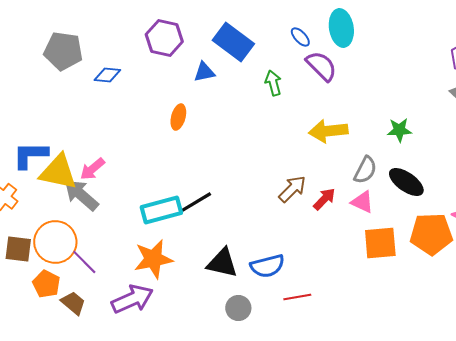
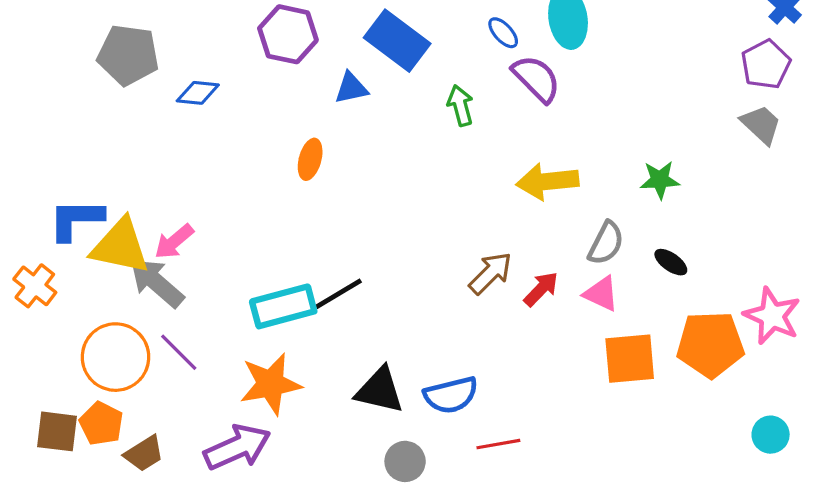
black ellipse: (406, 182) -> (671, 262), size x0.6
brown square: (18, 249) -> (57, 431), moved
purple line: (84, 262) -> (179, 352), moved
brown trapezoid: (73, 303) -> (144, 454), turned 108

